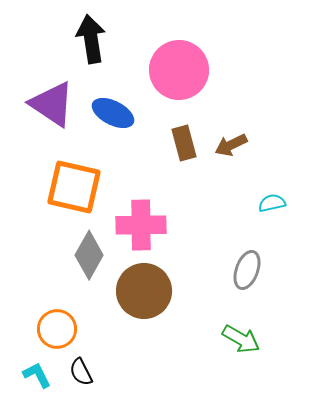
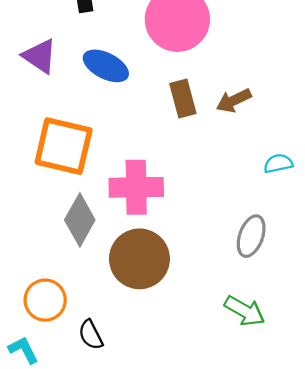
purple triangle: (52, 104) -> (40, 56), size x0.7
black semicircle: (81, 372) -> (91, 335), moved

